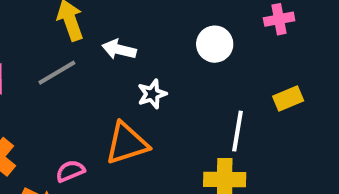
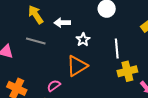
gray line: (57, 73) -> (36, 41), turned 60
white line: (237, 131) -> (117, 49), moved

